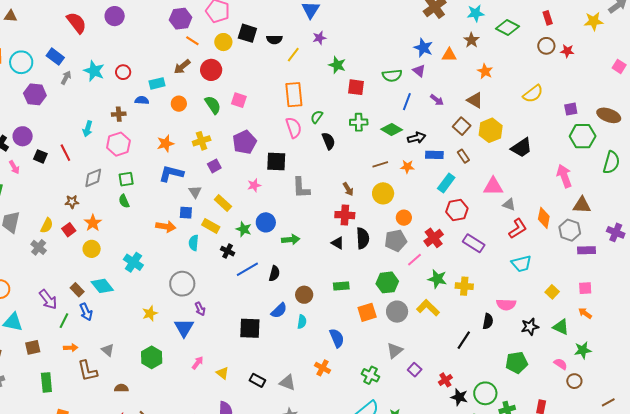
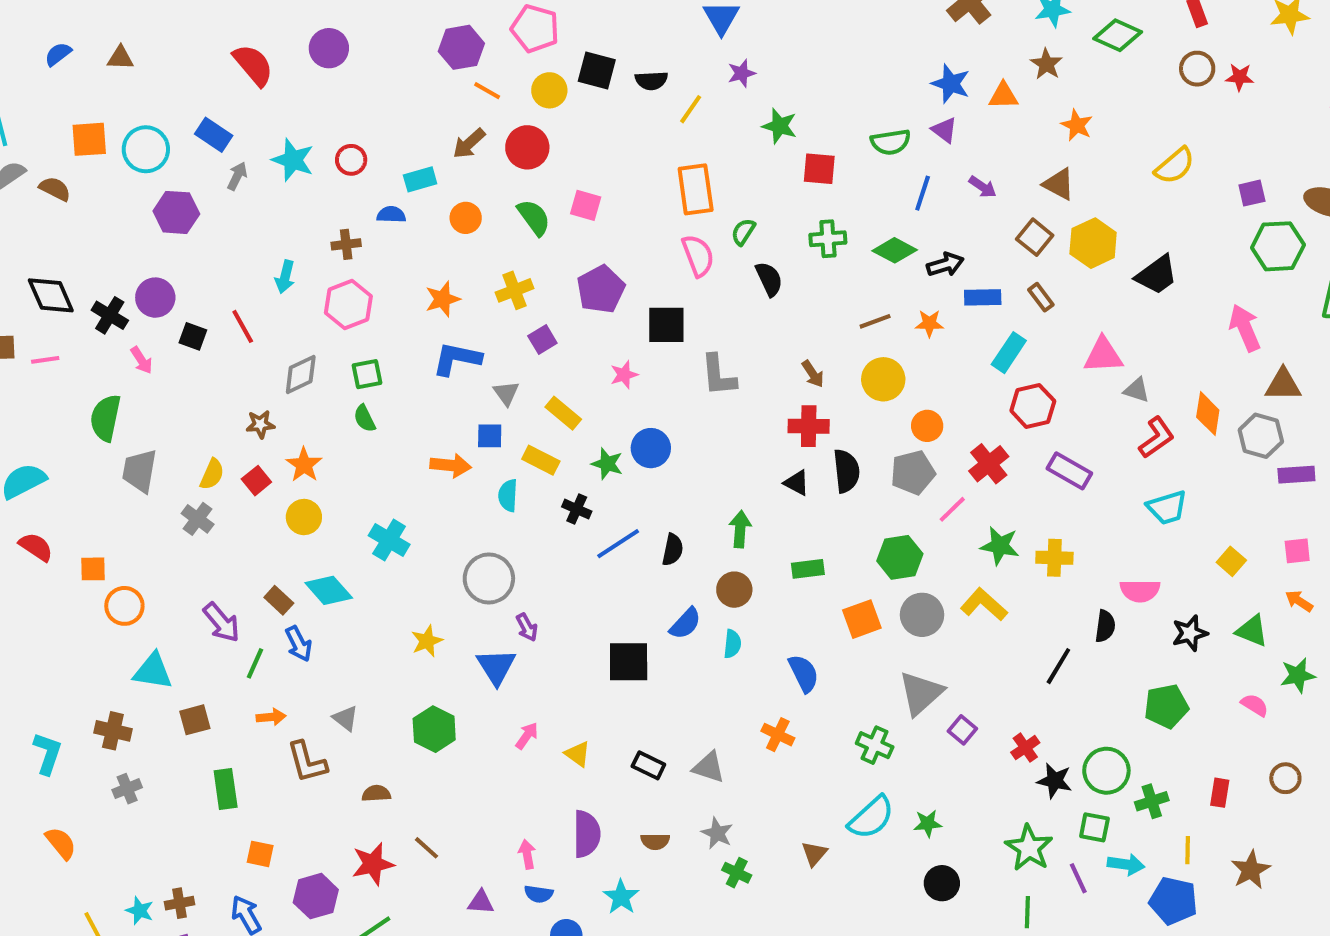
green arrow: (291, 240) -> (740, 529), moved, turned -78
gray triangle: (395, 351) -> (921, 693), size x1.4
brown circle: (574, 381) -> (1285, 778), moved

